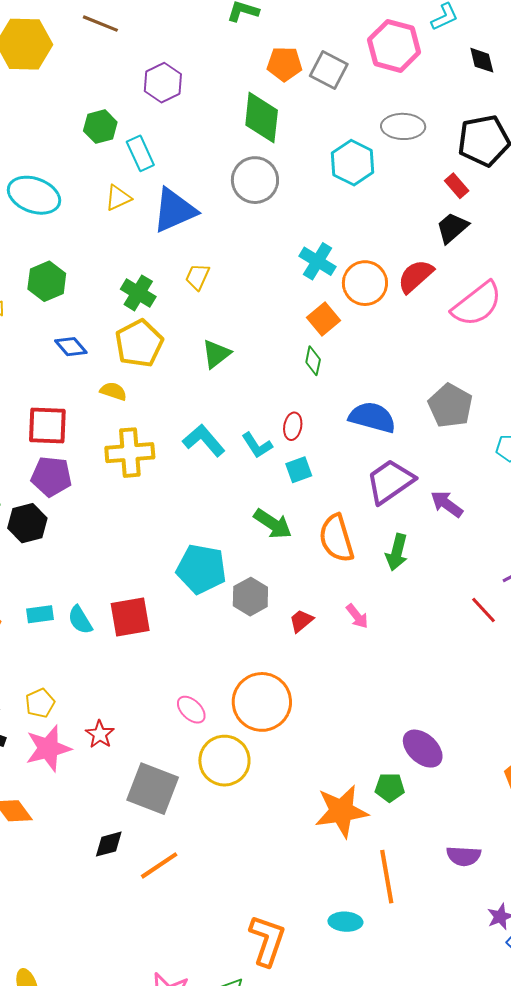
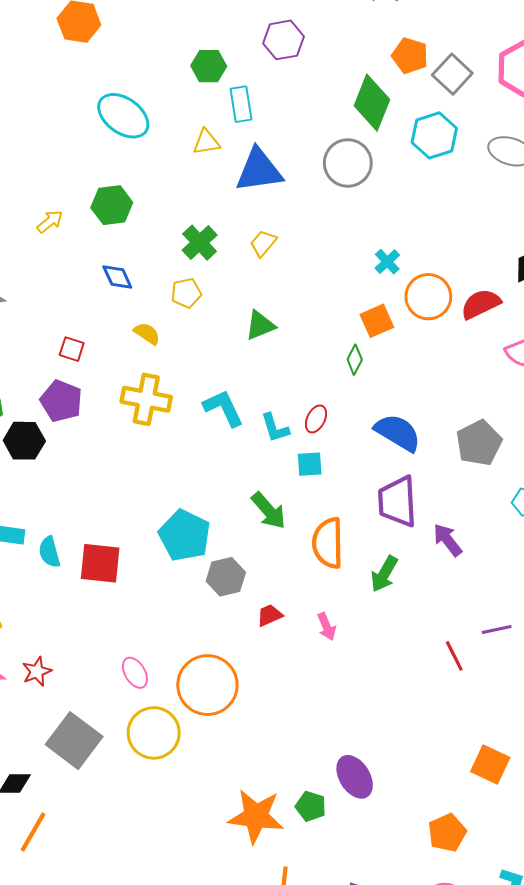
cyan hexagon: (353, 163) -> (434, 135), moved
cyan cross: (318, 261) -> (387, 262), size x0.7
yellow pentagon: (139, 343) -> (186, 293), size x0.6
red square: (47, 426) -> (72, 349), size x0.6
purple trapezoid: (390, 482) -> (397, 502), turned -74
orange line: (159, 865) -> (33, 832), moved, turned -42

